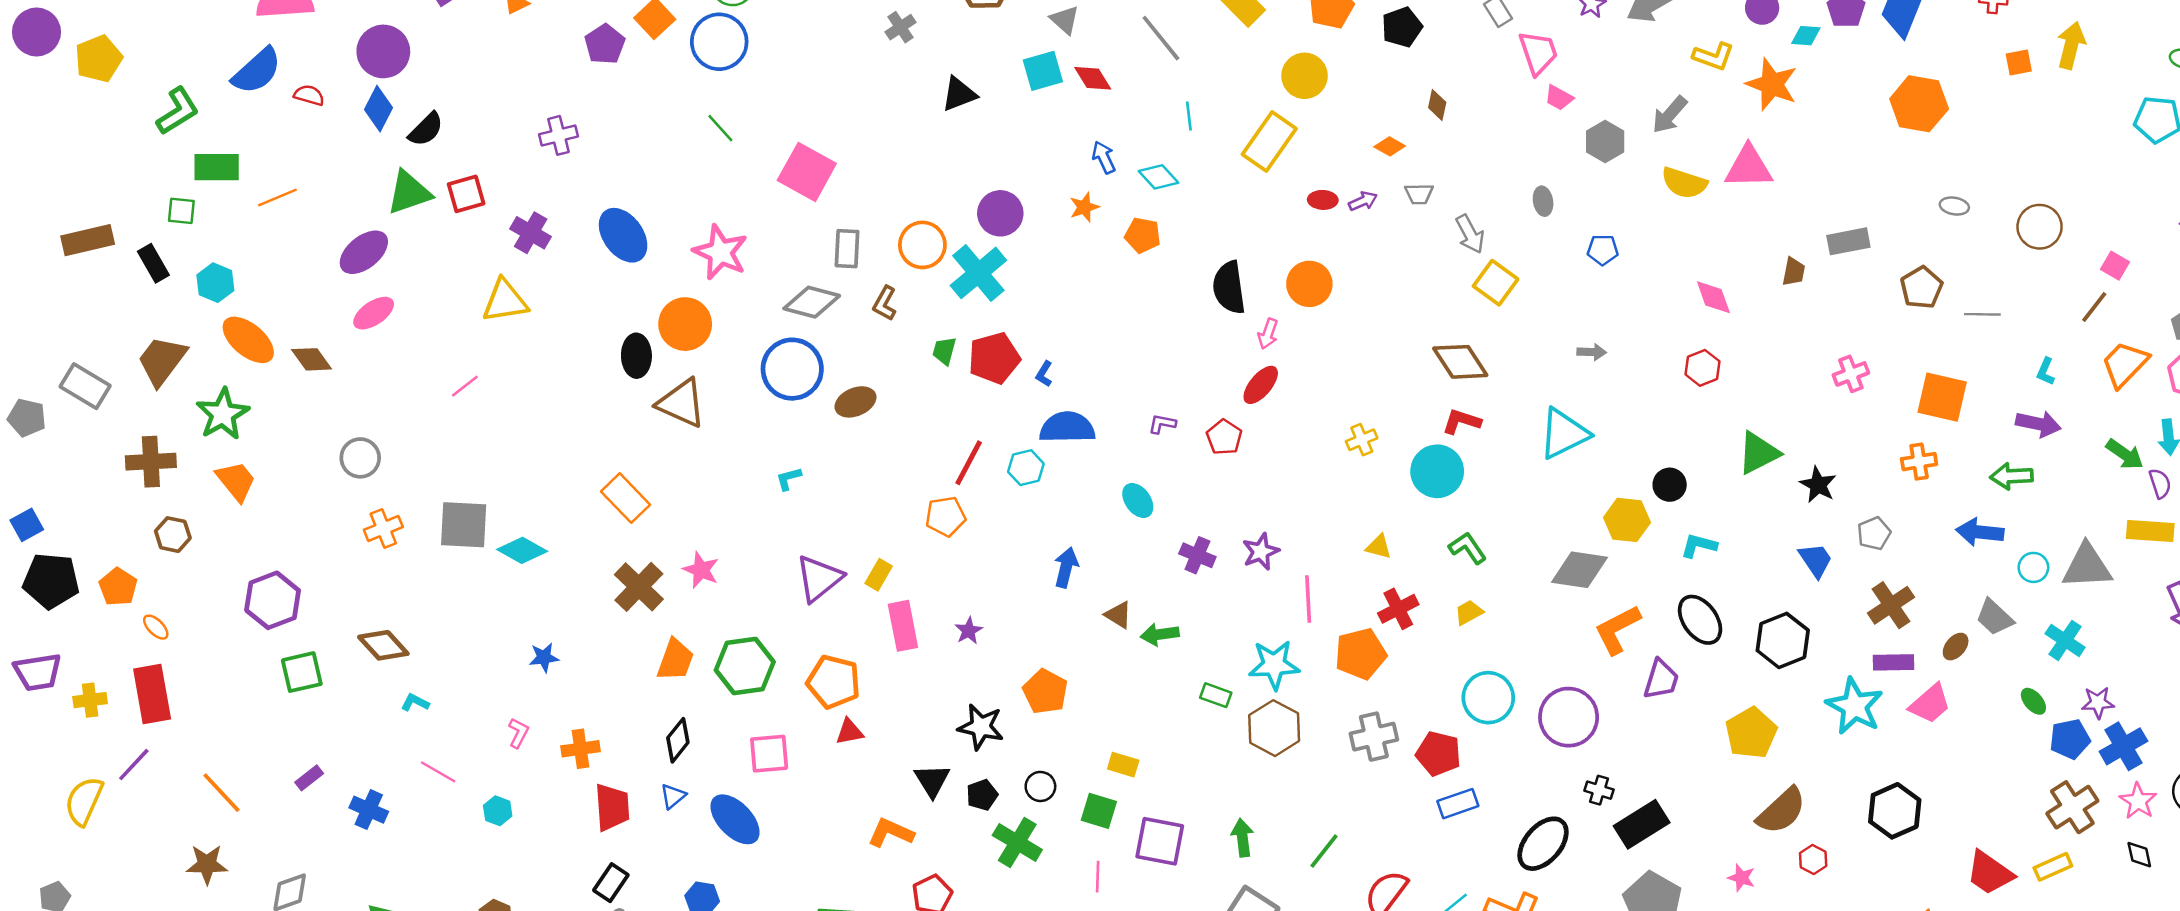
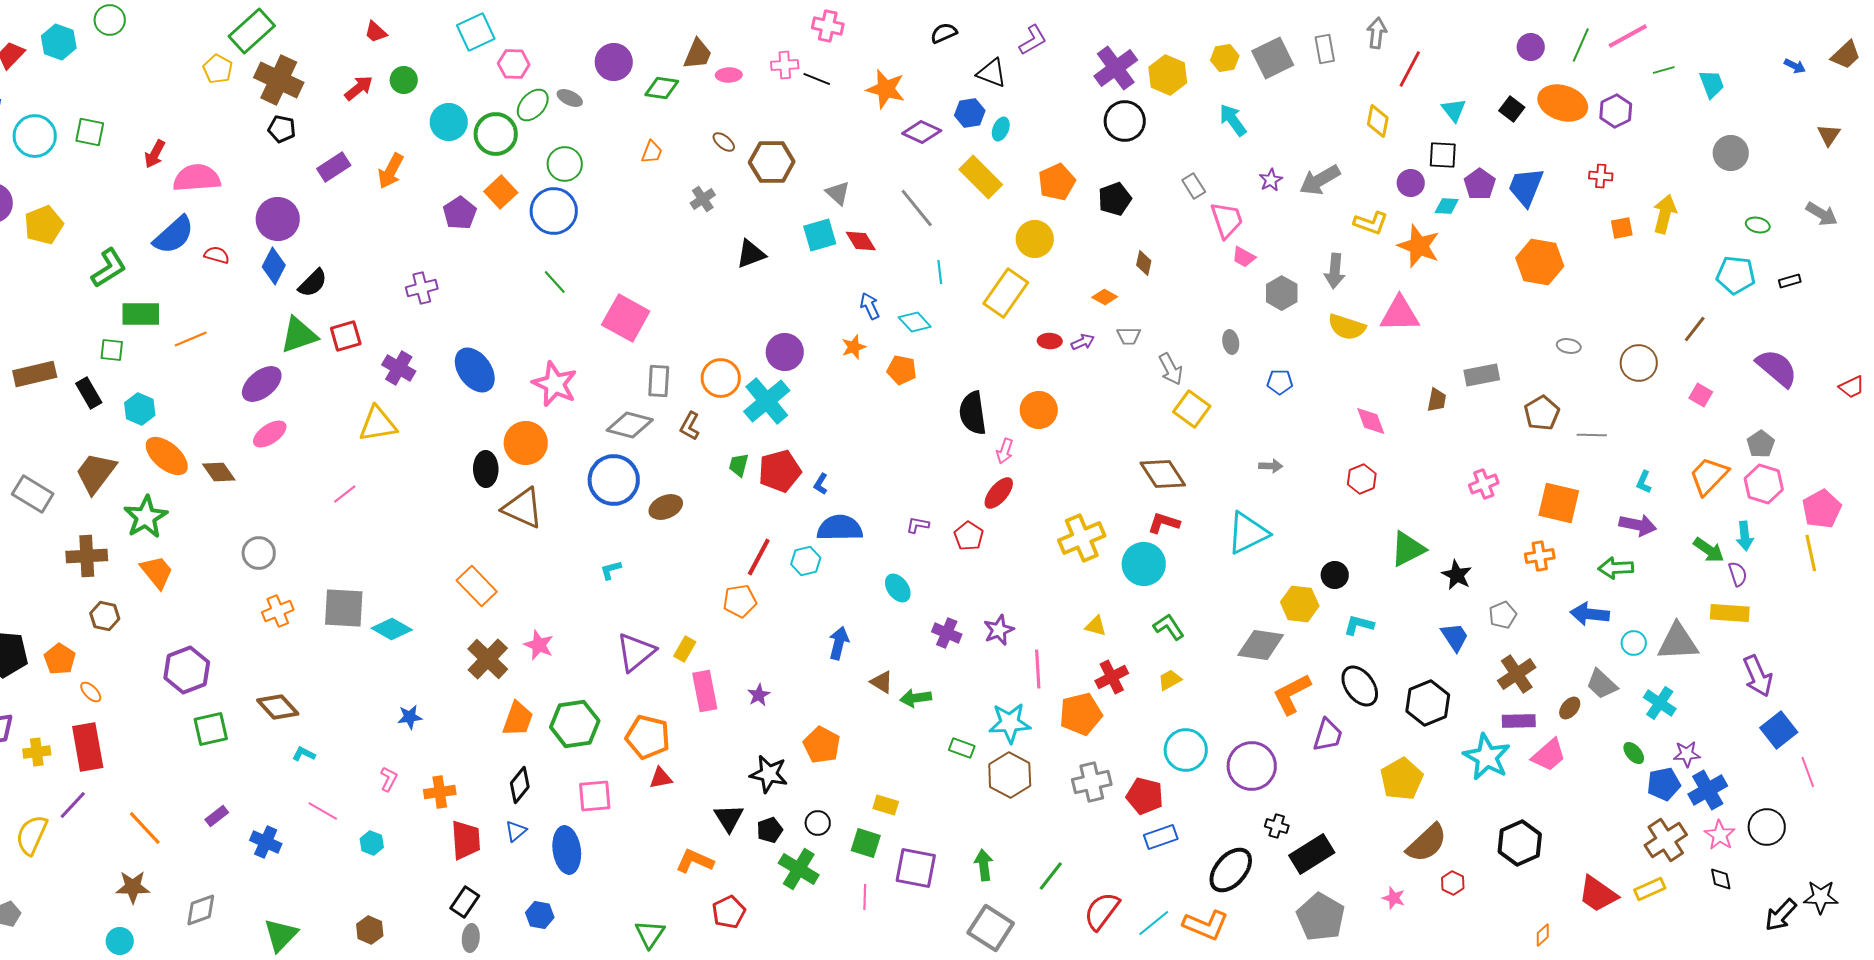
gray arrow: (1670, 115) -> (1335, 271), turned -36
brown line: (2094, 307) -> (1695, 329), moved
yellow cross: (1362, 440) -> (1082, 538), size x1.8
blue ellipse: (735, 819) -> (567, 850), turned 36

